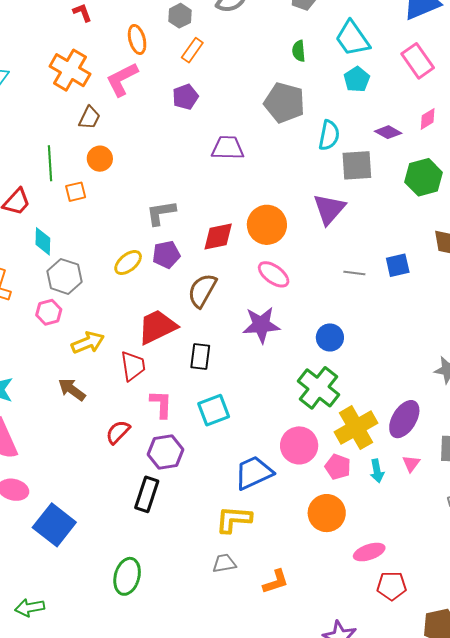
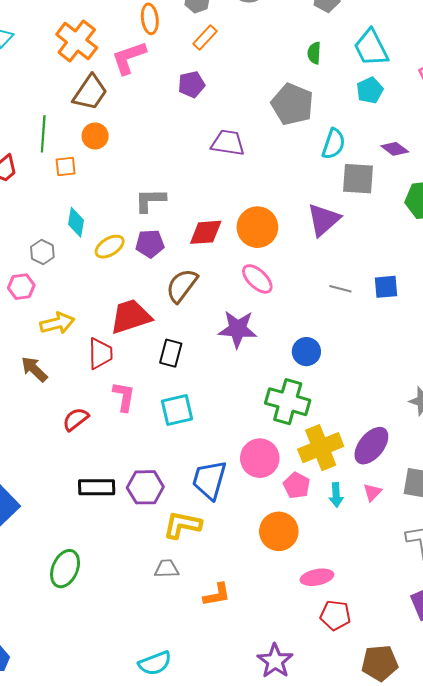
brown trapezoid: (89, 118) -> (90, 93), size x1.5
cyan diamond: (43, 241) -> (76, 222), moved
gray hexagon: (64, 276) -> (42, 252), size x0.7
green cross: (318, 388) -> (288, 402), turned -30
purple hexagon: (165, 452) -> (145, 487), moved
blue trapezoid: (254, 473) -> (209, 480), turned -57
black rectangle: (147, 494) -> (97, 487), turned 64

